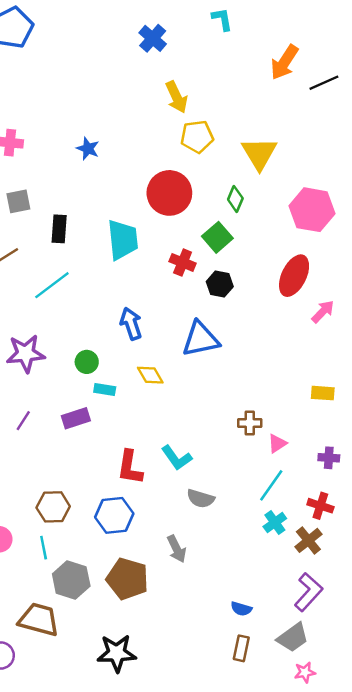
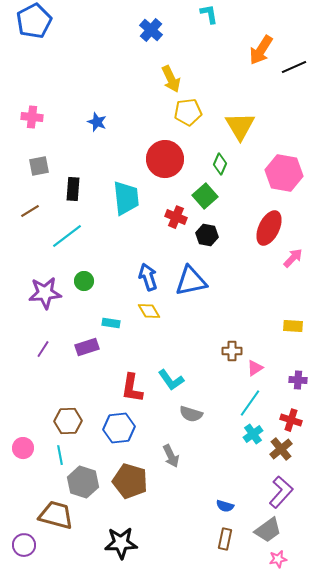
blue arrow: (131, 324) -> (148, 277), moved
green circle: (87, 362) -> (84, 281), moved

